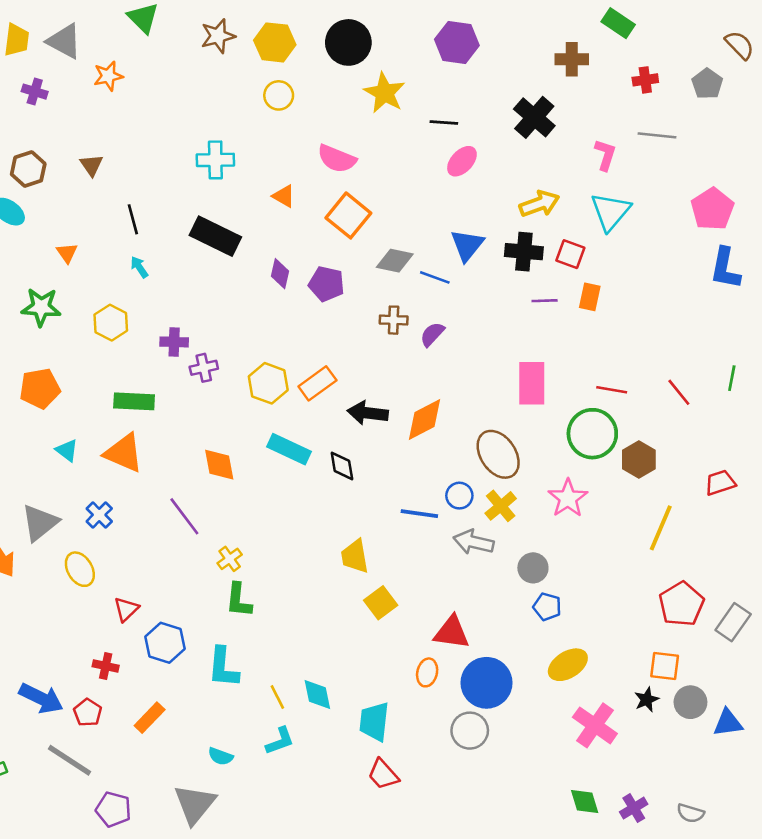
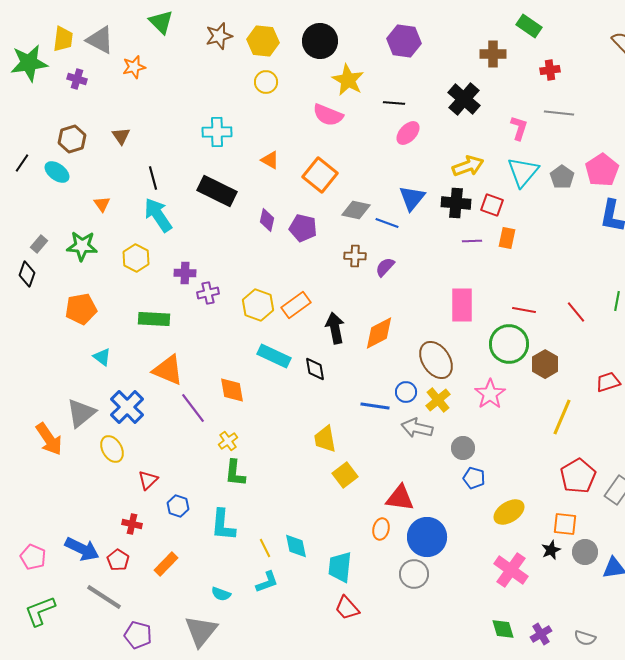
gray pentagon: (707, 84) -> (562, 177), moved
pink semicircle: (337, 159) -> (328, 115), moved
cyan arrow: (139, 267) -> (158, 215), size x2.0
black arrow: (368, 413) -> (335, 328), turned 72
orange triangle: (124, 453) -> (168, 370), moved
orange diamond: (219, 465) -> (232, 390), moved
blue cross: (99, 515) -> (127, 407), size x1.6
blue hexagon: (165, 643) -> (178, 506), size x0.7
yellow ellipse: (568, 665) -> (509, 512), moved

